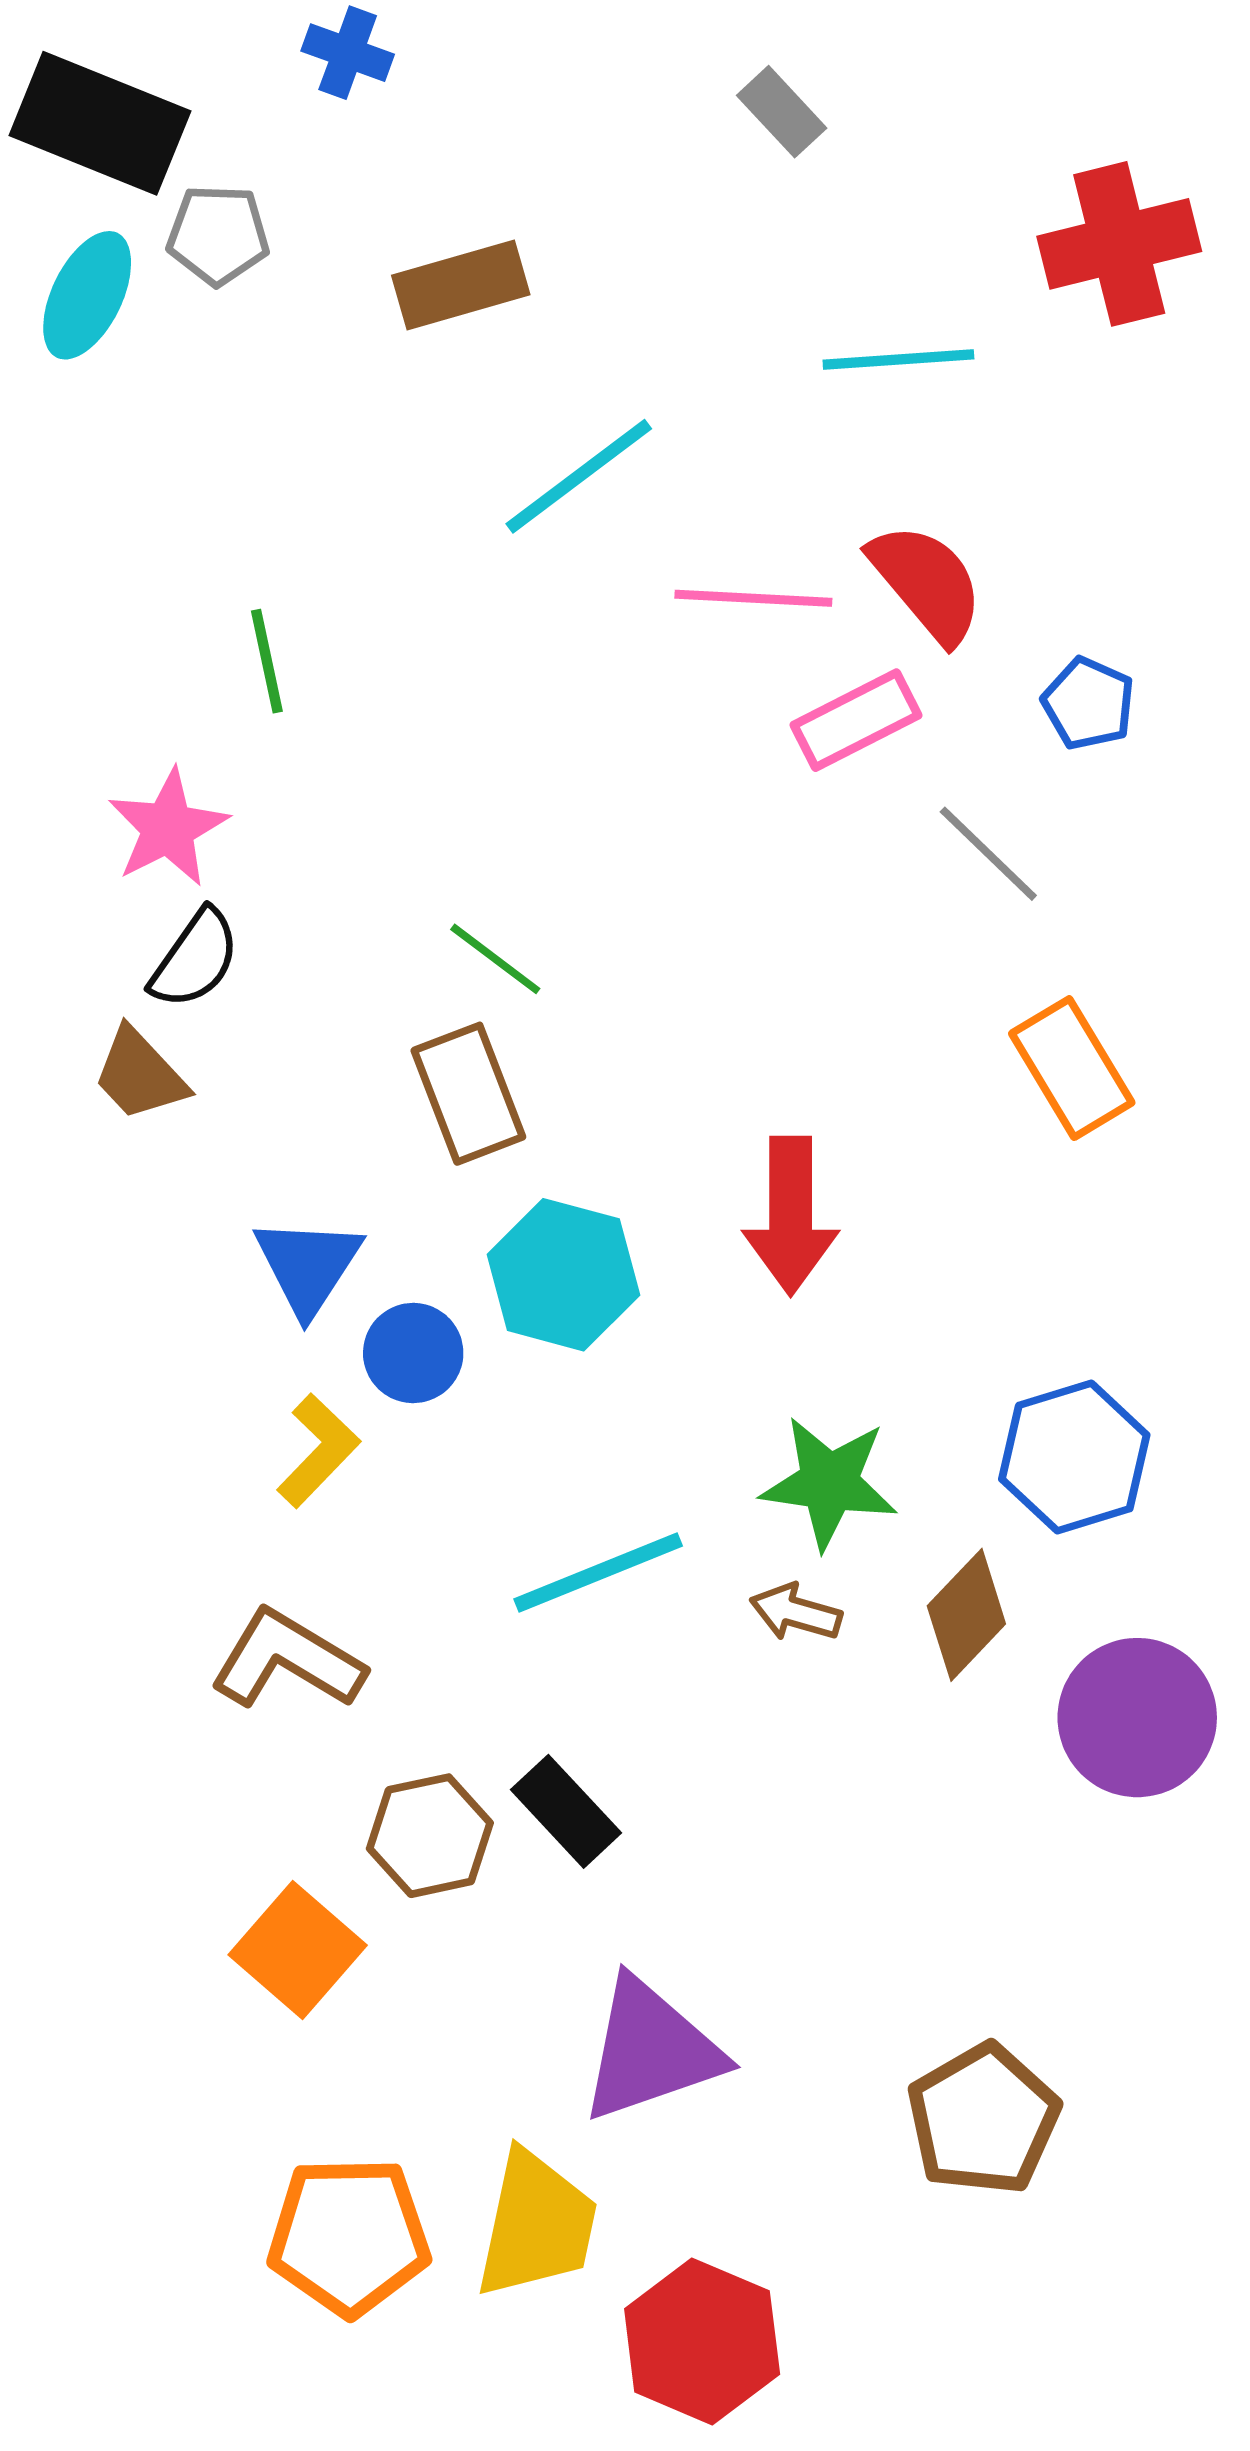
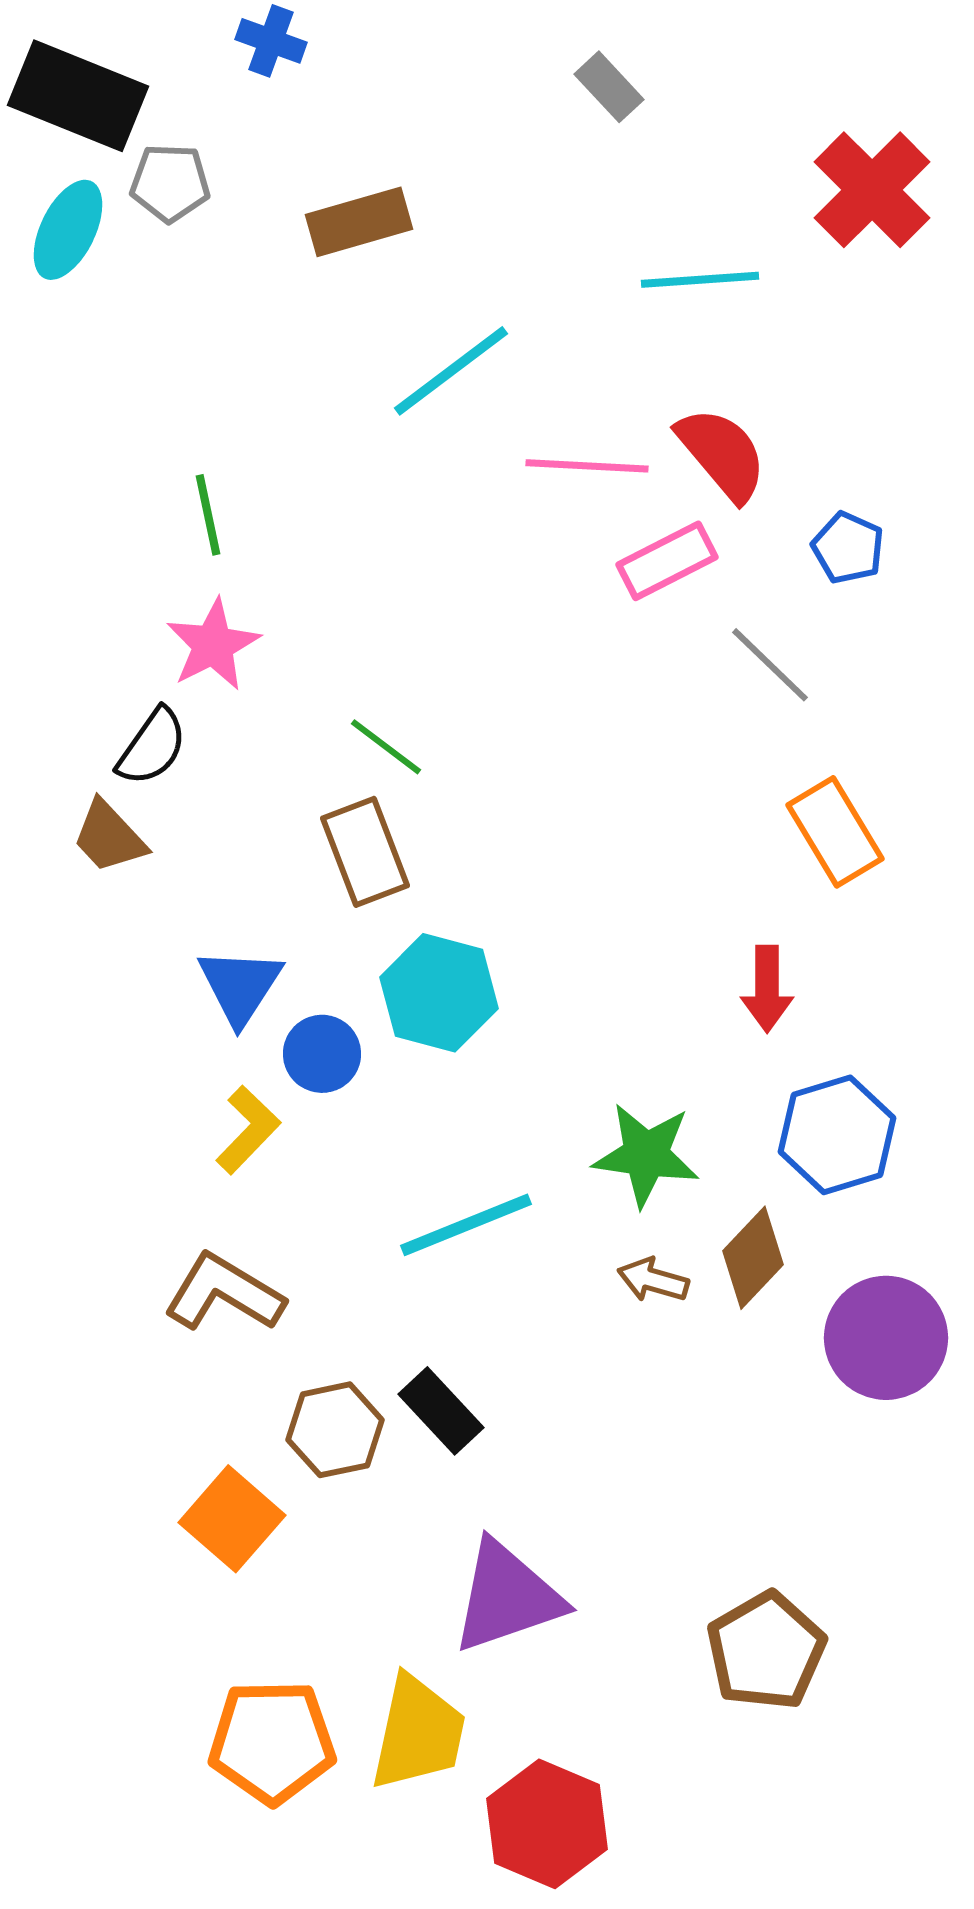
red cross: (1119, 244) -> (872, 190), turned -31
pink star: (168, 828) -> (213, 645), moved
red arrow: (791, 1216) -> (767, 989), moved, size x0.7
brown arrow: (796, 1612) -> (653, 1280), moved

